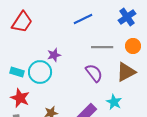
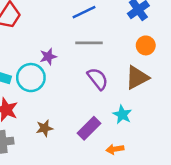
gray line: (102, 47) -> (89, 43), moved

